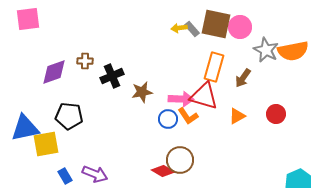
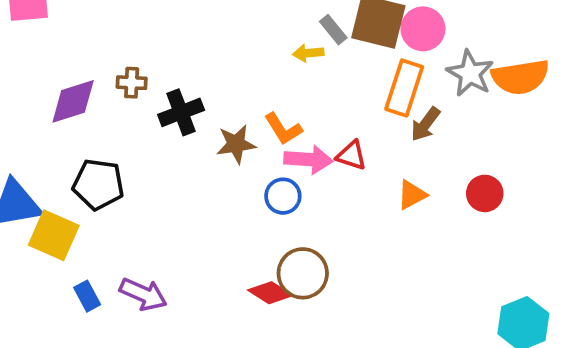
yellow arrow: (179, 28) -> (308, 53), moved
orange rectangle: (214, 67) -> (404, 88), moved
red triangle: (204, 96) -> (351, 155), size x0.6
orange L-shape: (188, 116) -> (283, 129), moved
yellow square: (46, 144) -> (54, 235), turned 32

